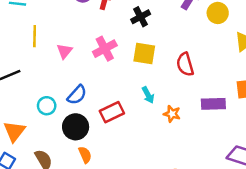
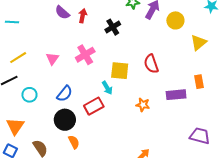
yellow line: (35, 36) -> (18, 58), moved, turned 60
yellow square: (144, 53) -> (120, 71), moved
cyan arrow: (148, 95) -> (107, 88), moved
cyan circle: (47, 106) -> (29, 95), moved

